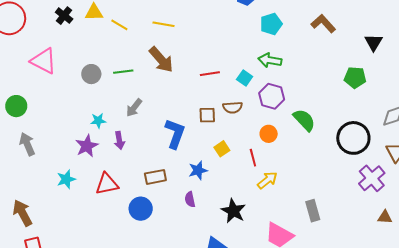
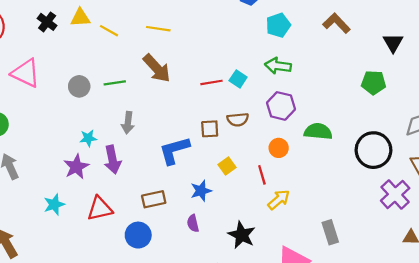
cyan square: (245, 78) -> (238, 79), moved
gray arrow: (134, 108) -> (128, 123), turned -30
green semicircle: (304, 120) -> (318, 131), turned -40
blue L-shape: (175, 134) -> (174, 150), turned -124
purple arrow: (119, 140) -> (112, 160), size x1.4

